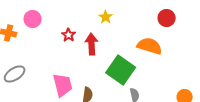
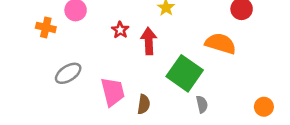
gray ellipse: (15, 74) -> (68, 73), moved

